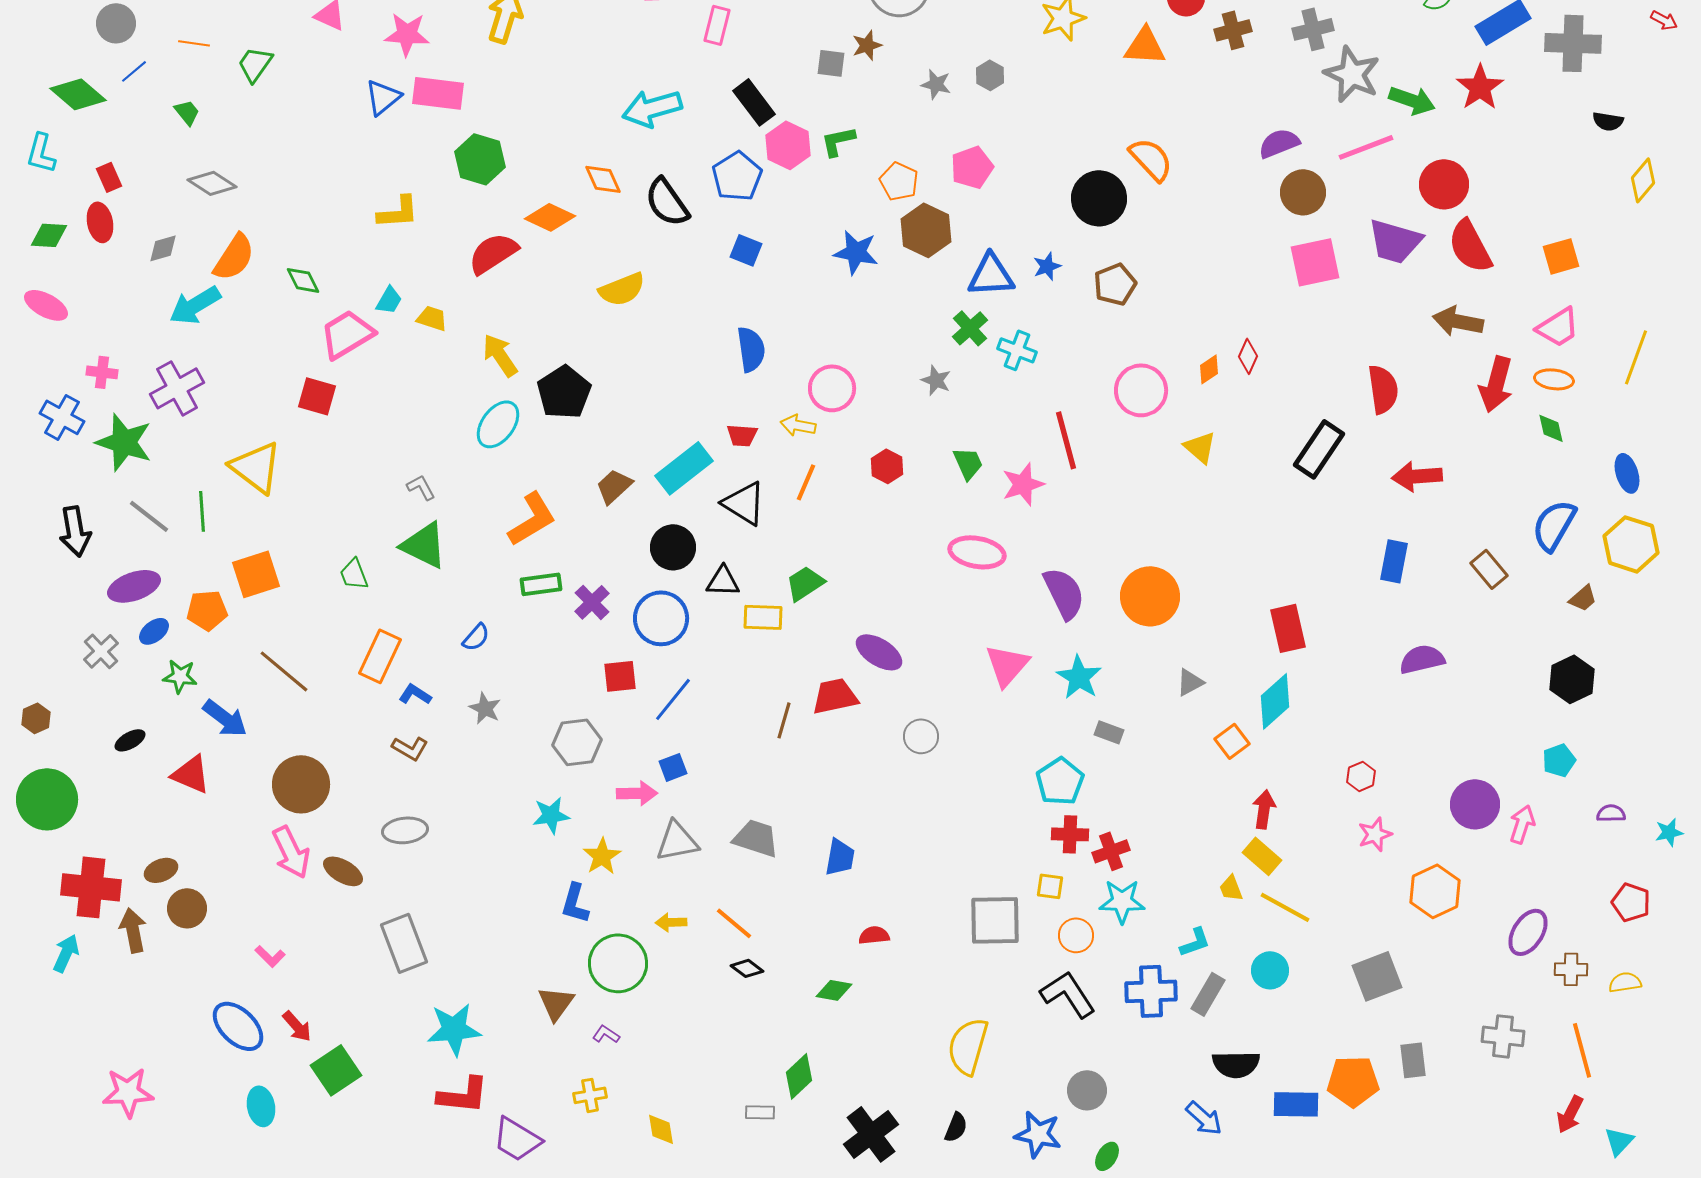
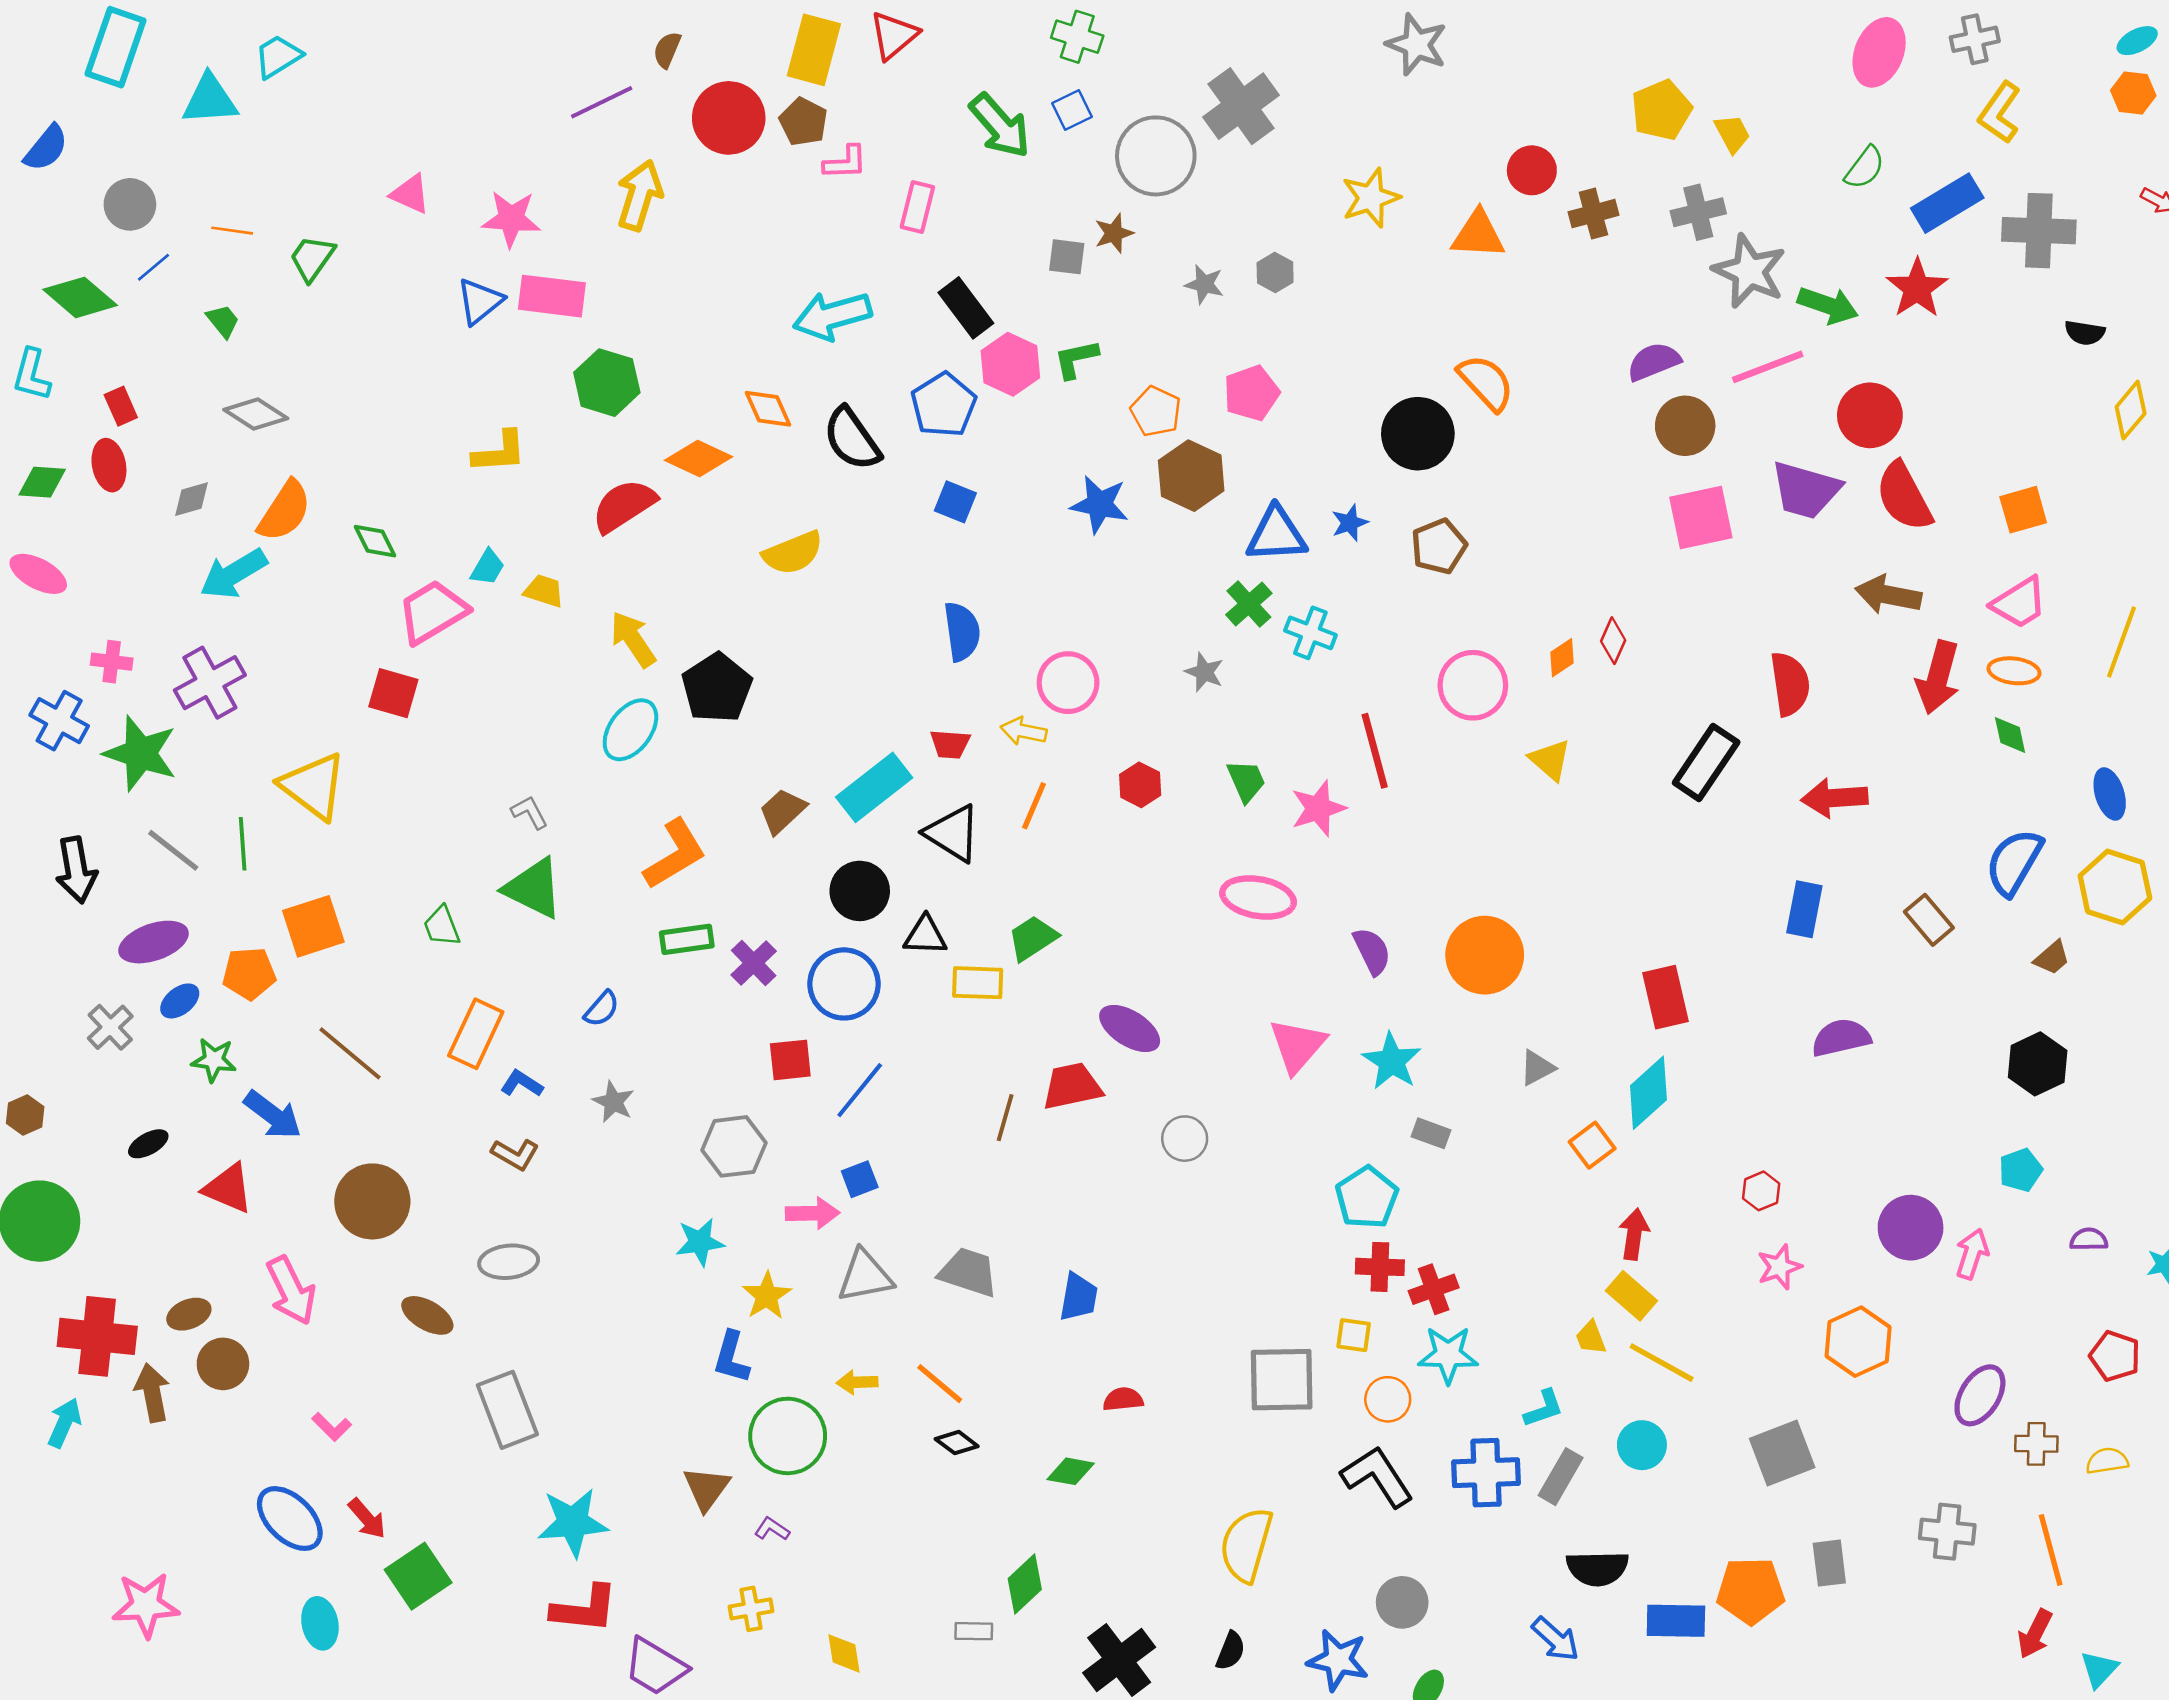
purple semicircle: (1064, 593) -> (1372, 951), size x0.7
pink arrow: (291, 852) -> (291, 1291), moved

